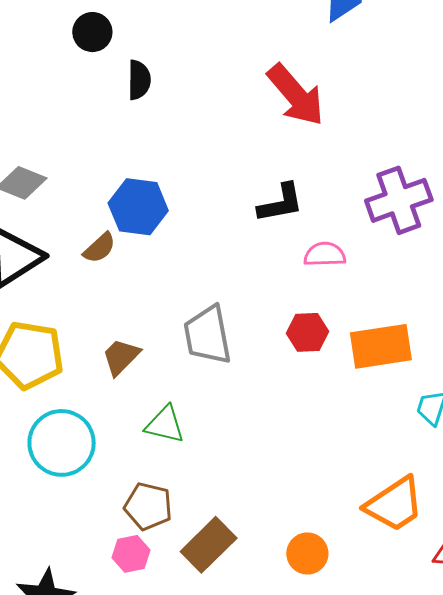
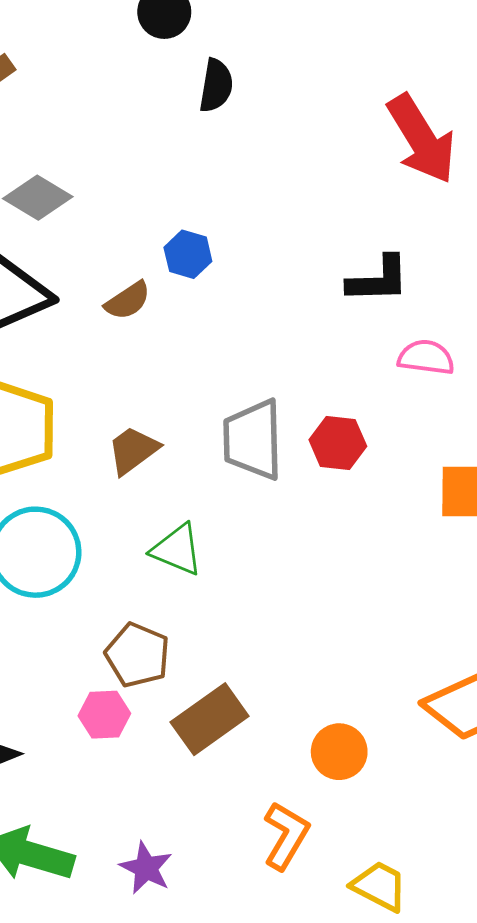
blue hexagon: (138, 207) -> (188, 254), size x0.6
red hexagon: (308, 332) -> (338, 443), moved

